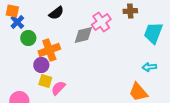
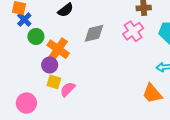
pink cross: (101, 22) -> (133, 31), moved
orange cross: (49, 50) -> (58, 49), turned -35

